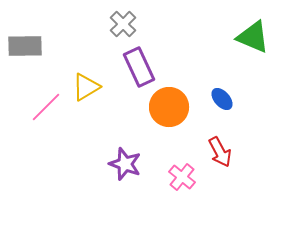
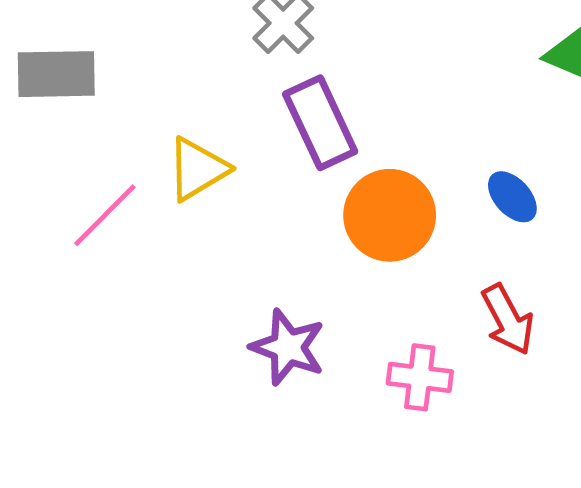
pink cross: (182, 177) -> (420, 377), turned -32

